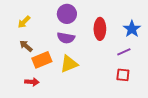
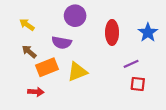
yellow arrow: (24, 22) -> (27, 25), turned 80
purple semicircle: (66, 38) -> (62, 43), moved
purple line: (124, 52) -> (131, 64), moved

